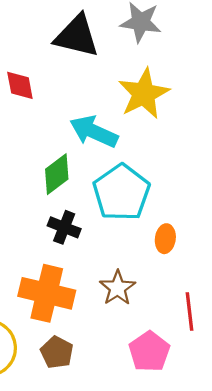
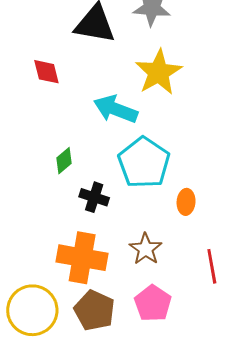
green diamond: (57, 174) -> (64, 161), moved, size x0.7
brown pentagon: (57, 352) -> (94, 310), size x1.4
pink pentagon: (149, 352) -> (153, 303), moved

